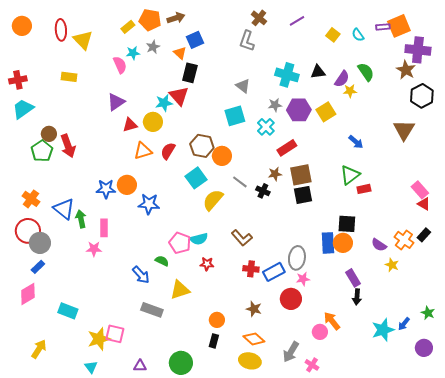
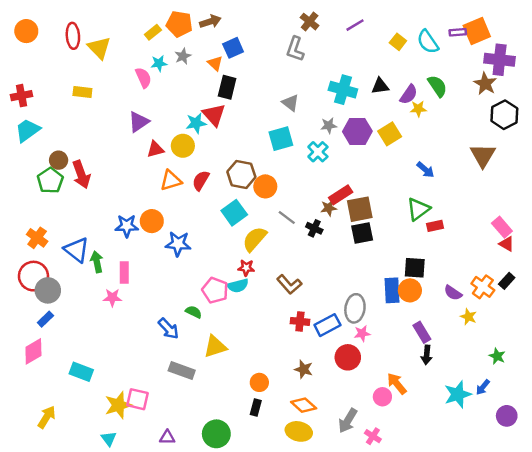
cyan semicircle: (358, 35) -> (428, 42), size x1.5
red rectangle: (287, 148) -> (341, 195), moved
red star: (207, 264) -> (246, 268), moved
green star: (428, 313) -> (497, 356), moved

